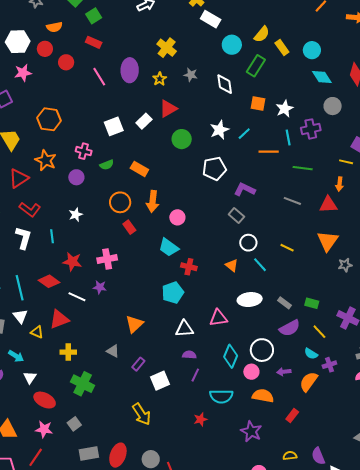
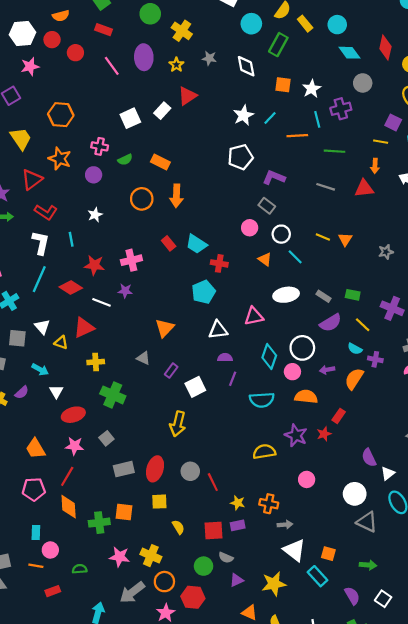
green circle: (182, 139) -> (150, 14), moved
pink circle: (177, 217) -> (250, 228), moved
red rectangle: (129, 227) -> (169, 243), moved
orange triangle: (328, 241) -> (345, 239), moved, size x0.6
cyan line: (20, 288) -> (39, 279), moved, turned 40
purple cross: (329, 365) -> (375, 359), turned 32
red ellipse: (45, 400) -> (73, 415), turned -40
yellow arrow: (142, 414) -> (178, 424), turned 50
red star: (200, 419) -> (324, 434), moved
yellow semicircle: (290, 456) -> (264, 452), moved, size x1.5

